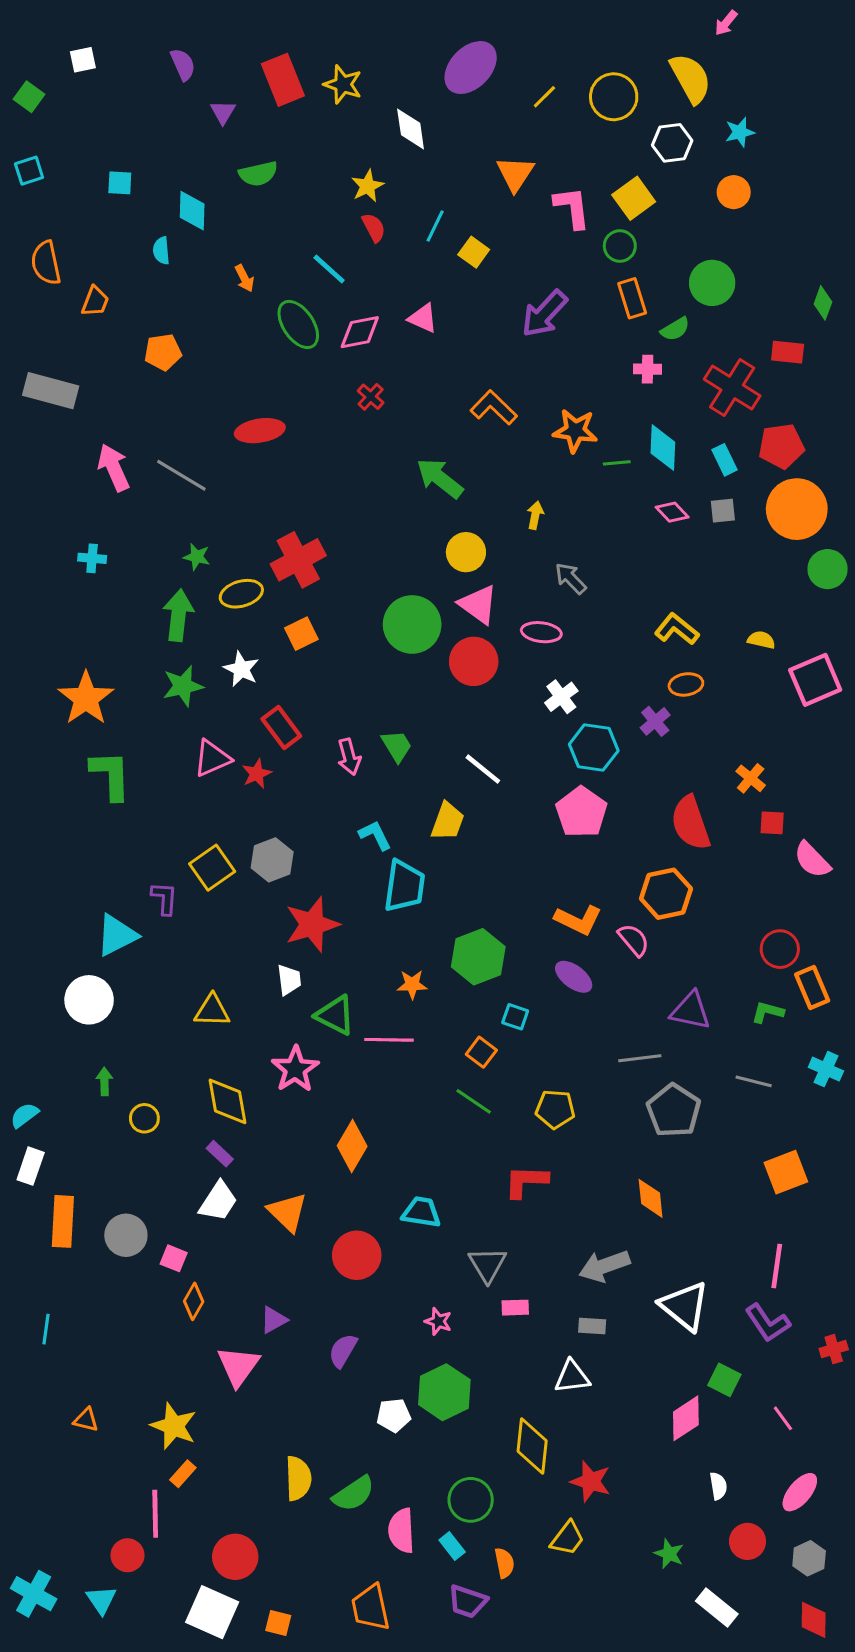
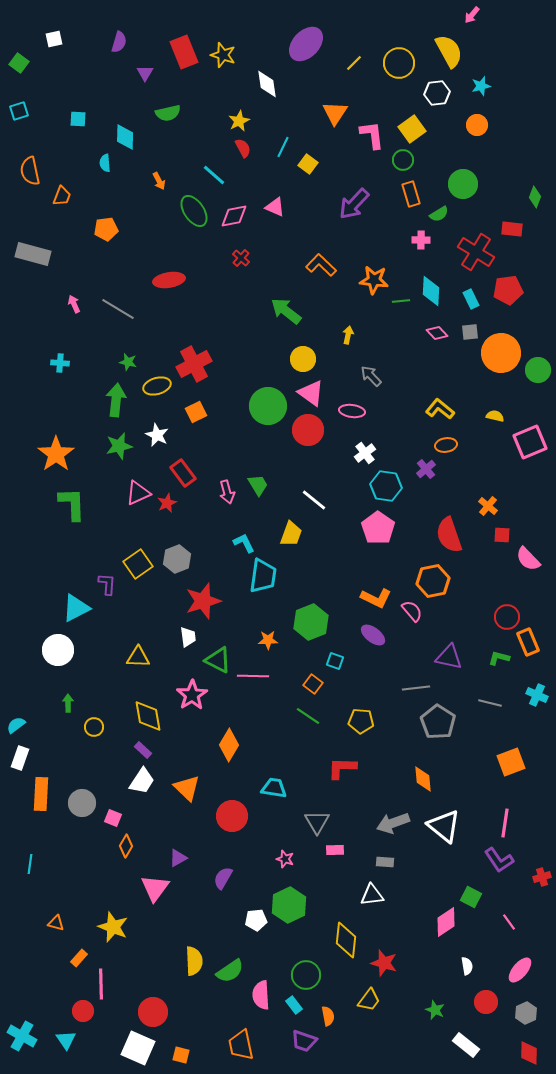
purple semicircle: (183, 64) -> (119, 42), turned 40
pink arrow: (114, 468) -> (74, 304), size x0.6
orange circle: (797, 509) -> (501, 353), moved
white triangle: (684, 1306) -> (444, 826), moved
orange rectangle: (183, 1474) -> (79, 958), moved

